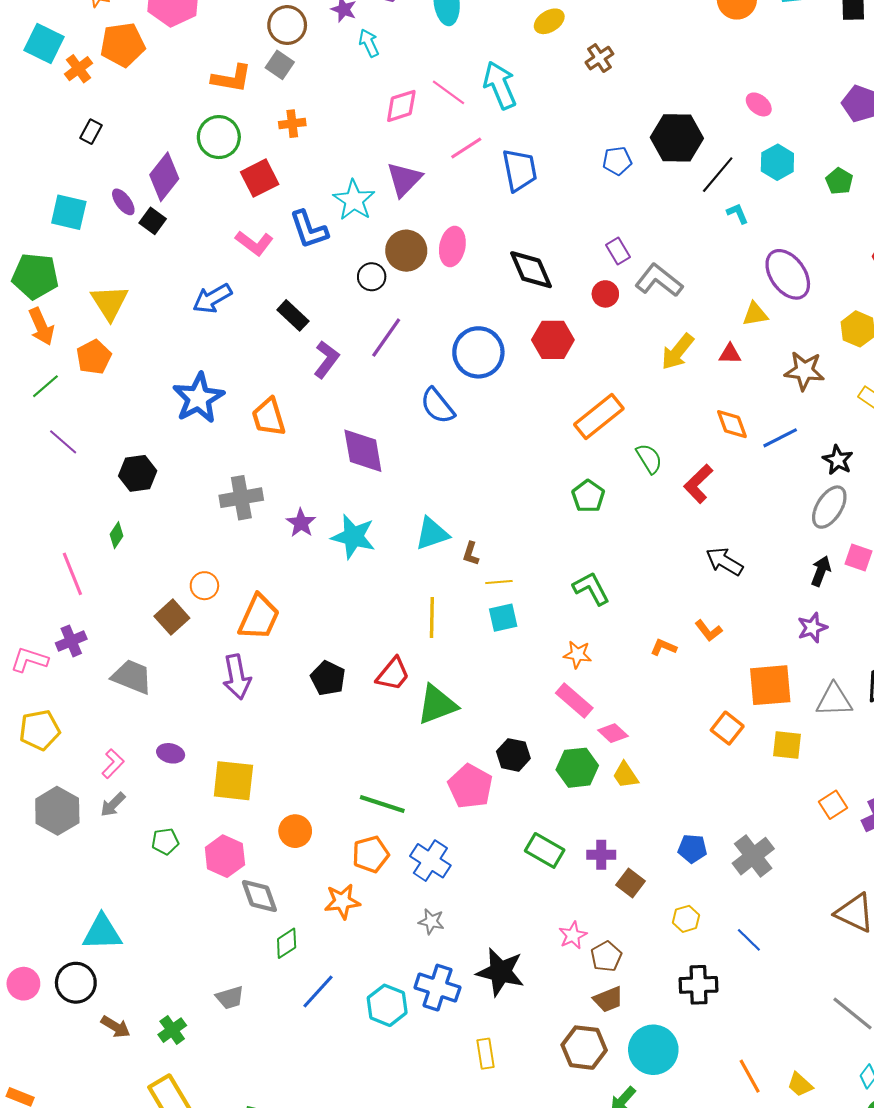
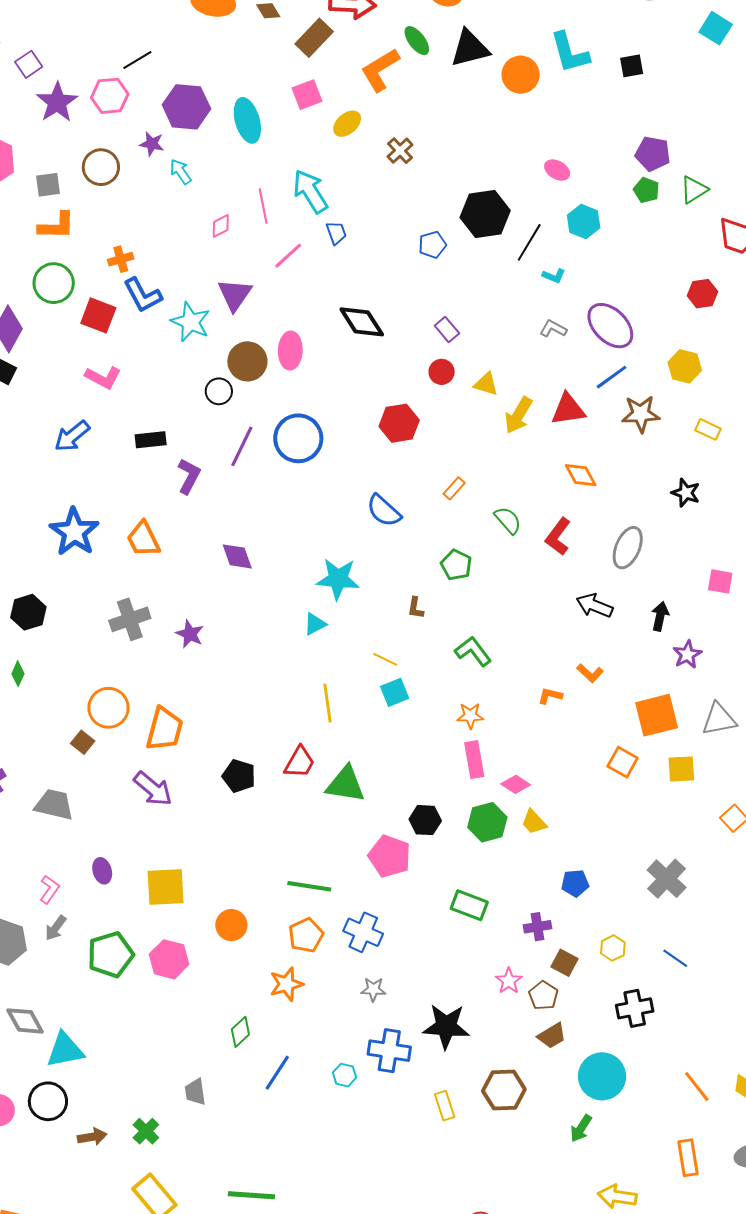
gray square: (280, 65) -> (48, 185), moved, turned -32
pink line: (448, 92) -> (263, 206), turned 52
pink diamond: (401, 106) -> (221, 226), size x0.7
blue trapezoid: (520, 170) -> (336, 233), moved, size x0.6
red square: (260, 178) -> (98, 315), turned -33
green pentagon: (839, 181) -> (646, 190), moved
cyan L-shape: (738, 213) -> (554, 276), turned 145
blue L-shape: (309, 229) -> (143, 295), moved
black diamond: (531, 270) -> (362, 322), moved
gray L-shape: (659, 280) -> (553, 329), moved, size x0.6
yellow triangle: (755, 314) -> (486, 384), moved, turned 36
black rectangle: (293, 315) -> (151, 440), turned -40
blue circle: (478, 352) -> (298, 438), moved
red triangle: (730, 354) -> (568, 409), size x1.6
blue semicircle: (437, 406) -> (384, 511), moved
orange rectangle: (599, 417) -> (454, 488), size x0.5
blue line: (780, 438) -> (612, 377), moved
purple diamond: (363, 451) -> (237, 556), size x0.7
gray ellipse: (829, 507) -> (628, 548), moved
cyan triangle: (432, 534) -> (315, 624), size x0.7
cyan star: (353, 537) -> (338, 579), moved
brown L-shape: (471, 554) -> (416, 608), moved
black arrow: (821, 571) -> (660, 616), moved
yellow line: (499, 582) -> (385, 659), turned 40
orange circle: (204, 586) -> (108, 708), size x1.5
brown square: (172, 617) -> (83, 742), size x0.7
purple arrow: (237, 677) -> (153, 789), turned -30
pink rectangle: (574, 701) -> (474, 760), turned 48
green triangle: (437, 705) -> (346, 784), turned 39
purple ellipse: (171, 753) -> (102, 871), turned 70
green pentagon: (165, 841) -> (111, 955), size x1.8
blue pentagon: (692, 849) -> (575, 883), moved
purple cross: (601, 855) -> (538, 927), moved
brown square: (631, 883) -> (565, 963), moved
gray diamond: (259, 896) -> (25, 1021), moved
gray trapezoid: (230, 998) -> (195, 1092), turned 108
cyan hexagon: (387, 1005) -> (345, 1075), size x0.6
brown arrow: (116, 1027) -> (92, 1137), turned -32
brown hexagon: (584, 1048) -> (504, 1090), moved

